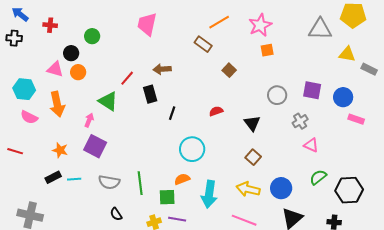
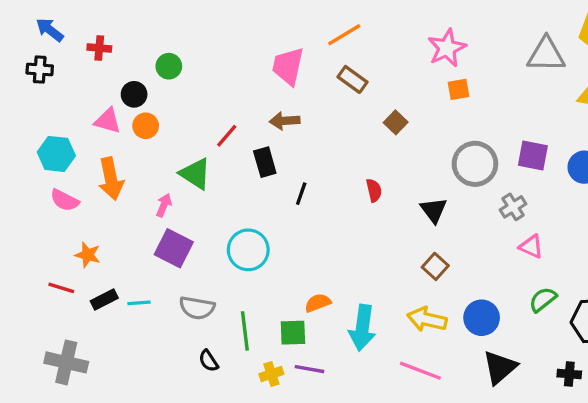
orange line: (219, 22) -> (344, 35), moved
pink trapezoid: (147, 24) -> (288, 66), moved
gray circle: (277, 95) -> (475, 164), size x1.4
red semicircle: (216, 111) -> (374, 190), turned 96
cyan circle: (192, 149) -> (248, 250), moved
orange star: (60, 150) -> (88, 255), moved
red line: (15, 151) -> (61, 288), moved
green line: (140, 183) -> (245, 331), moved

